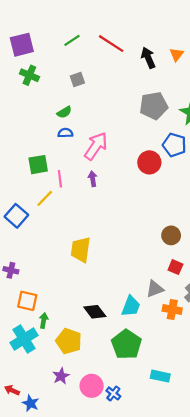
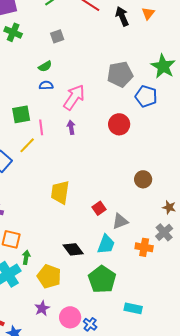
gray pentagon: (154, 106) -> (120, 74), moved
red circle: (149, 162) -> (119, 124), moved
red square: (175, 267) -> (99, 208), moved, turned 32
gray triangle: (155, 289) -> (120, 221), moved

